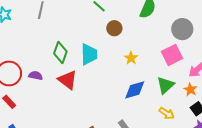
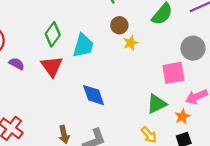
yellow star: (131, 58) -> (131, 43), moved
purple semicircle: (36, 76) -> (17, 64), moved
blue diamond: (135, 90) -> (94, 95), moved, turned 70

